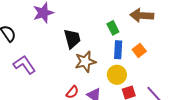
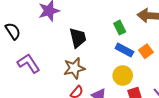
blue rectangle: (118, 50) -> (124, 50), turned -66
brown star: (85, 62) -> (74, 68), moved

